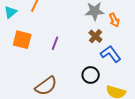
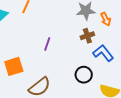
brown cross: (95, 36) -> (87, 36), turned 32
orange square: (22, 40) -> (14, 66), moved, turned -30

